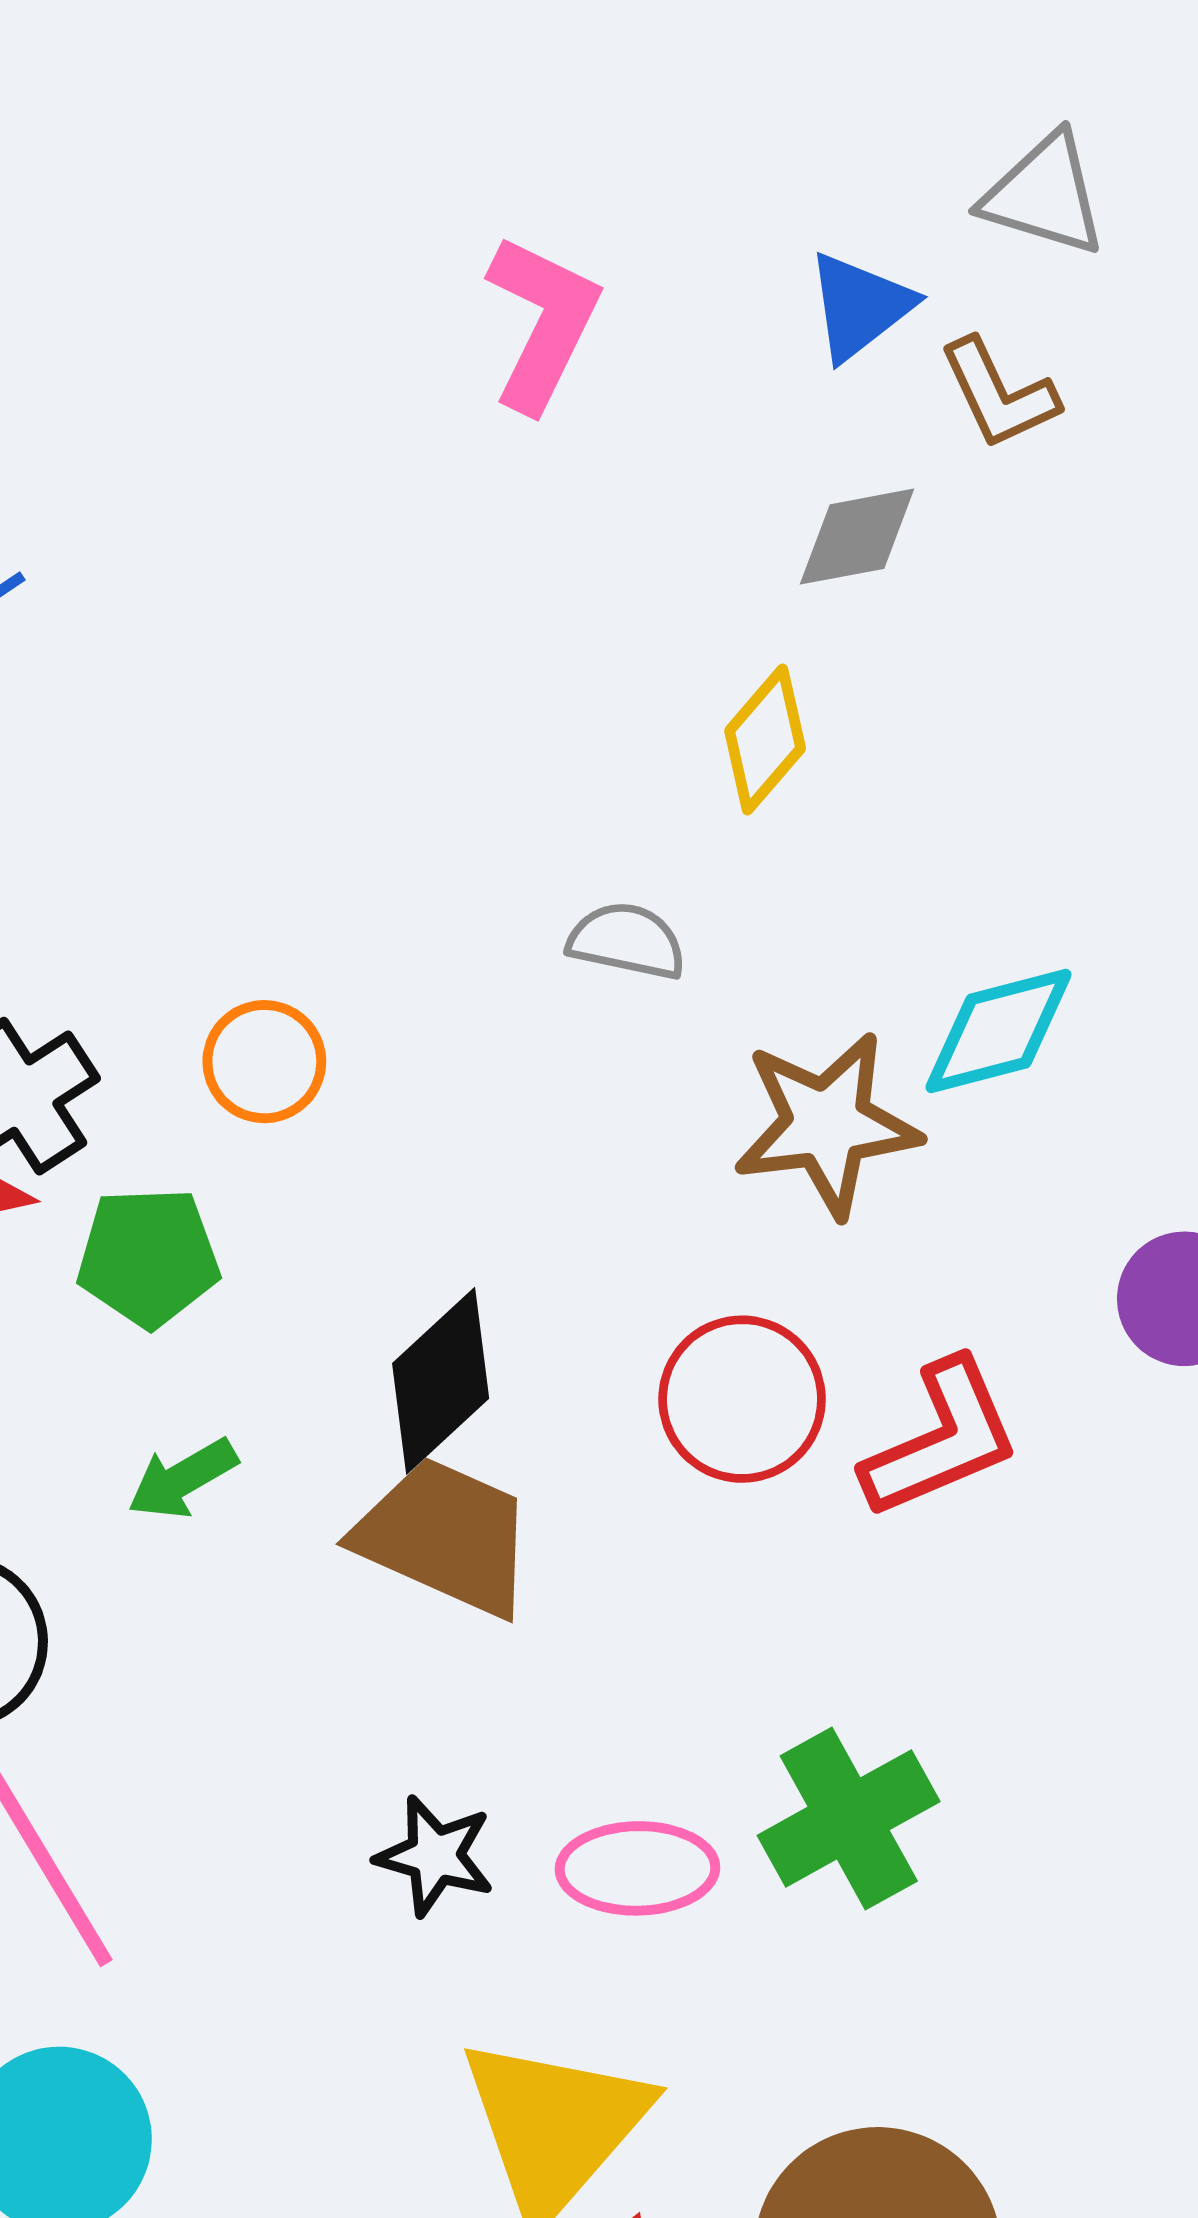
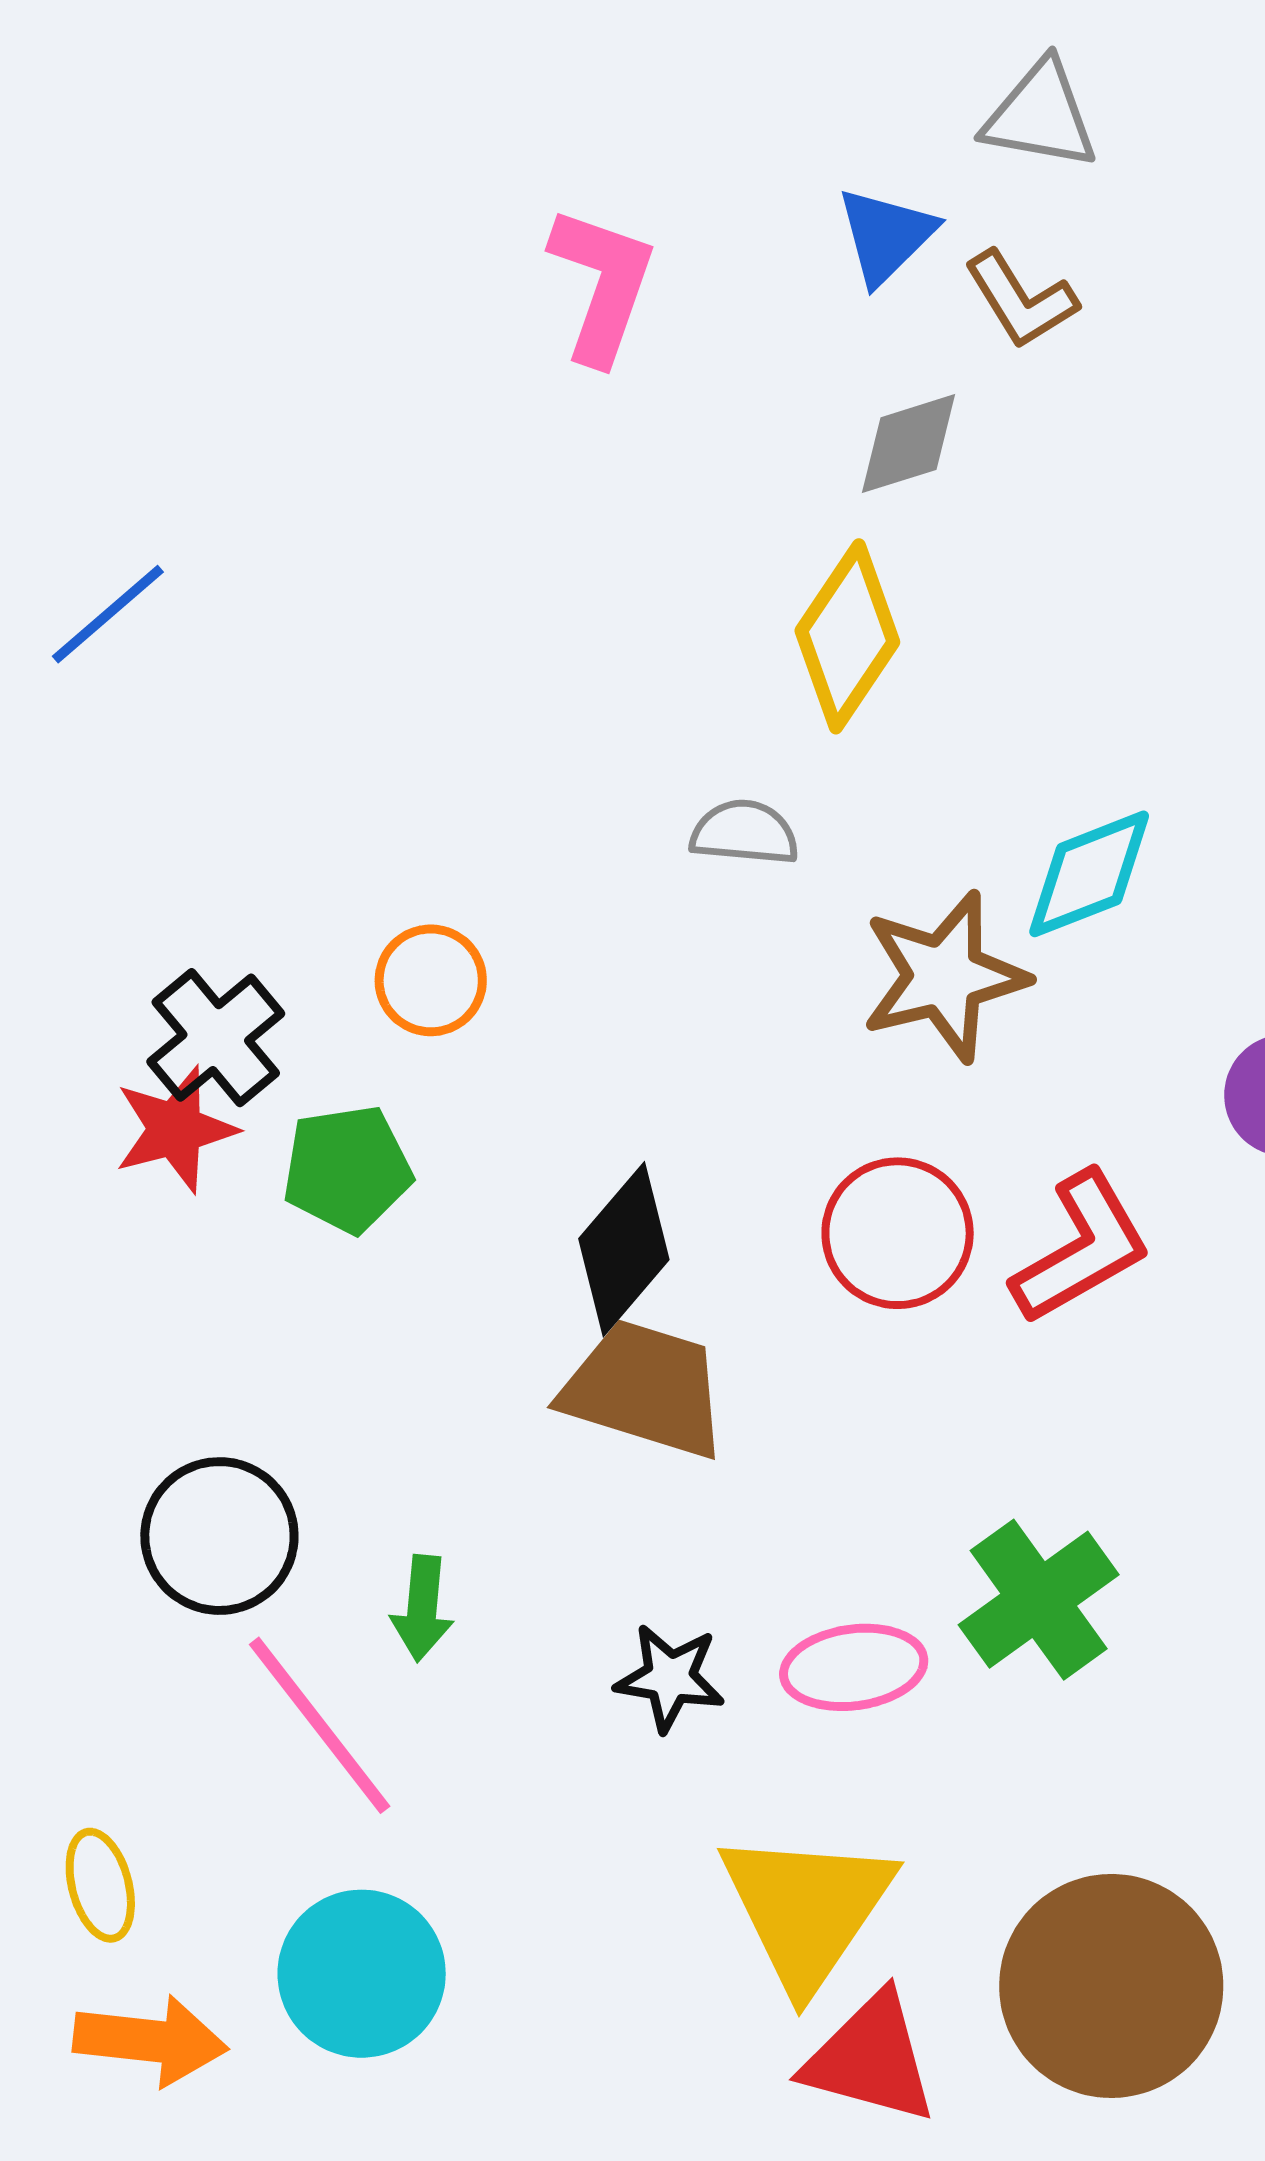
yellow diamond: (765, 740) -> (847, 636), size x1.4
green arrow: (182, 1479) -> (422, 1608), moved, turned -48

